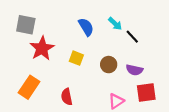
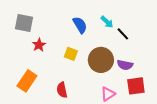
red star: (42, 48) -> (39, 45), size x0.6
brown circle: (109, 65) -> (101, 60), size x1.6

